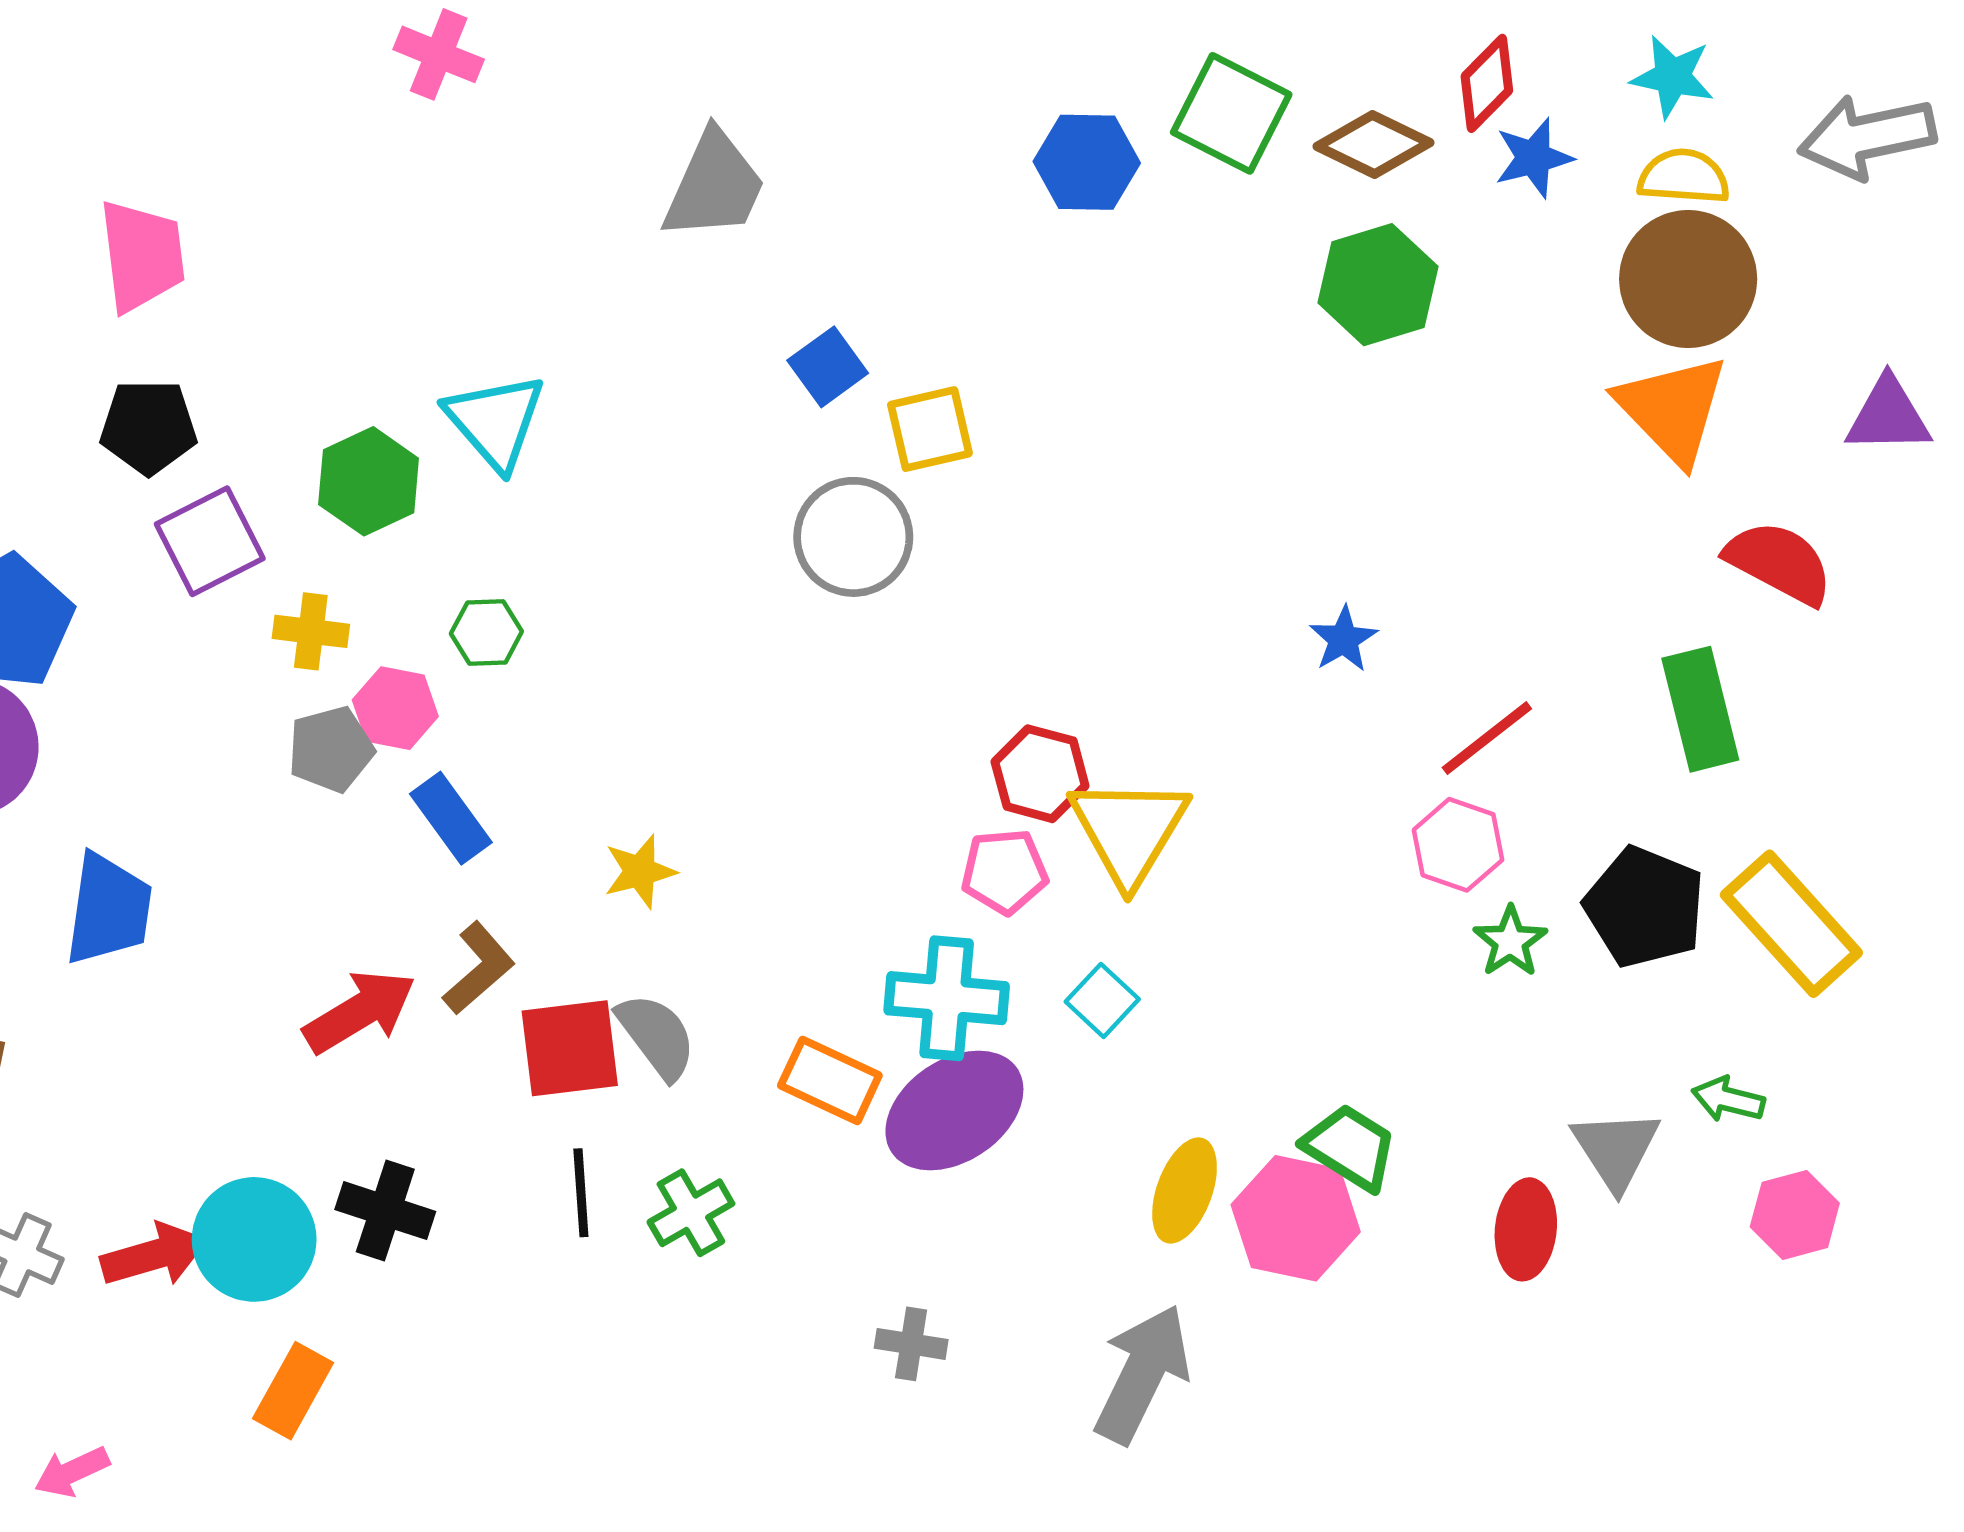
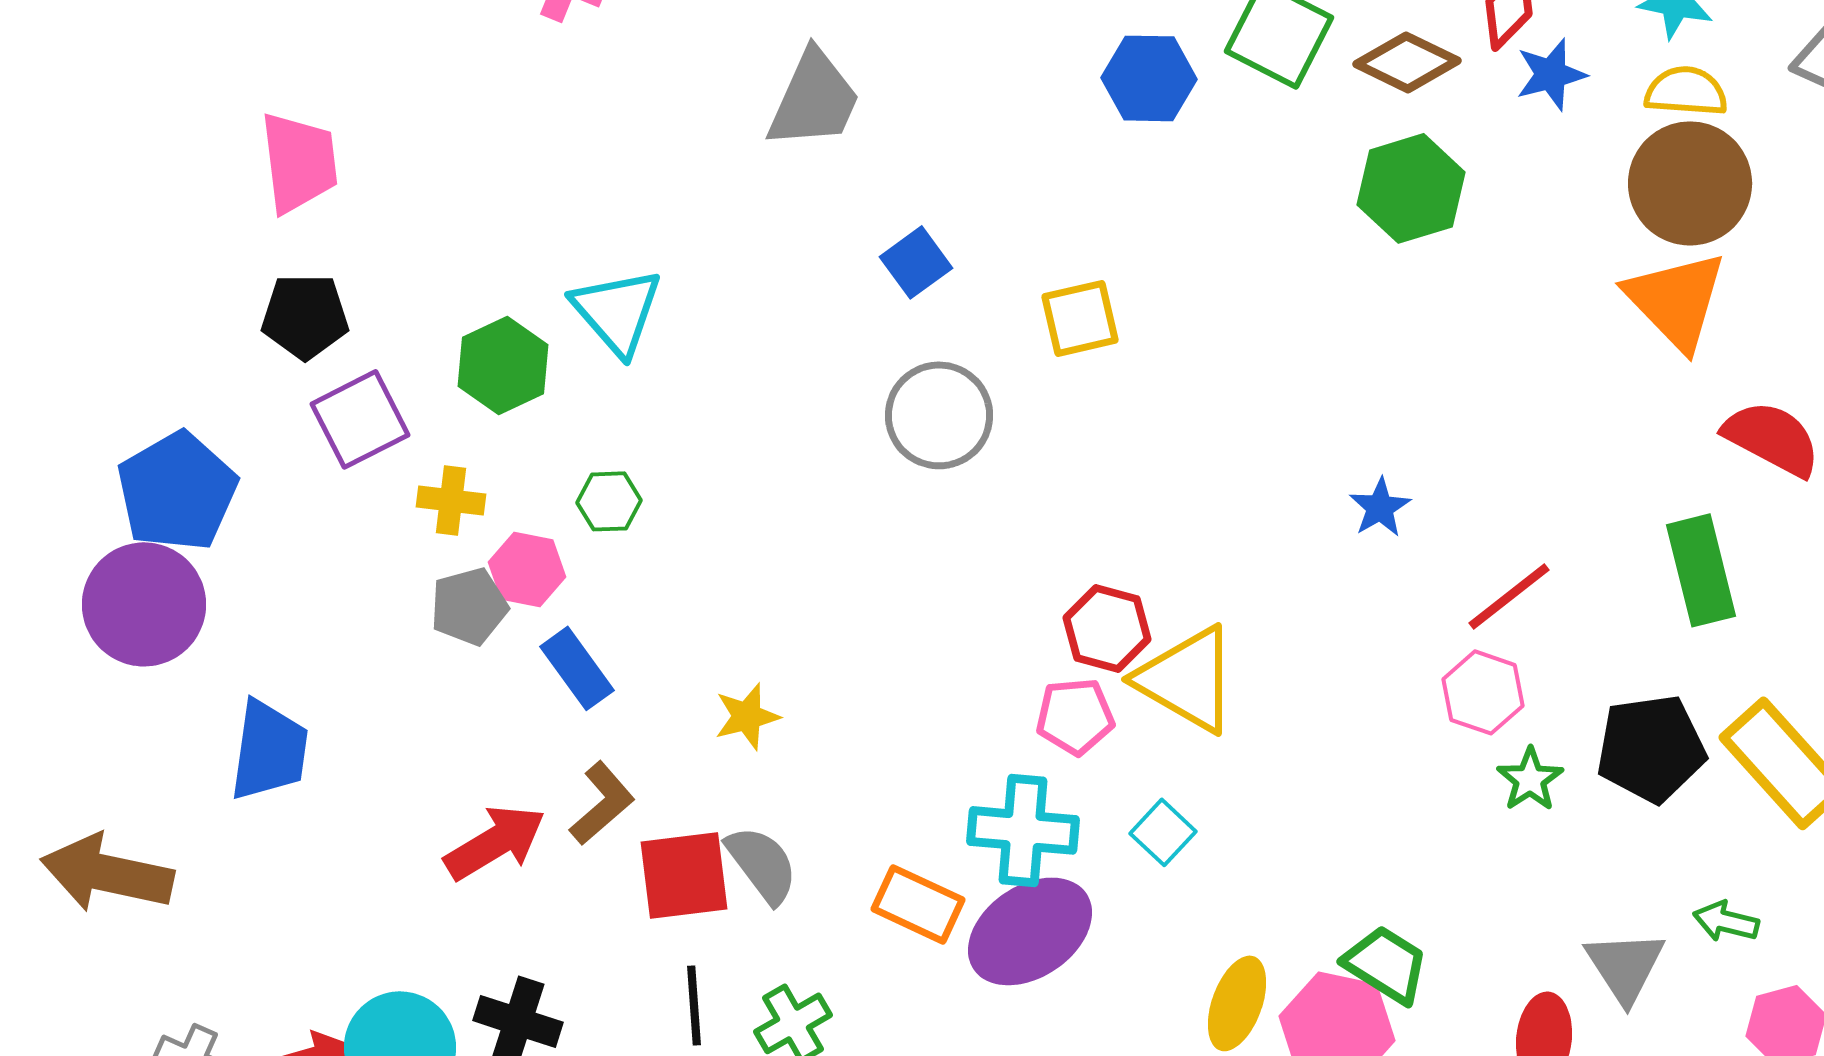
yellow square: (930, 429) -> (1080, 318), moved
yellow triangle: (1129, 830) -> (1187, 679), turned -31
black pentagon: (1645, 907) -> (1651, 748), turned -30

